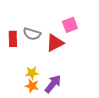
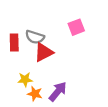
red triangle: (55, 43) -> (44, 52), moved
yellow star: (32, 73) -> (25, 80), moved

